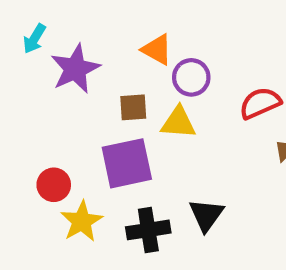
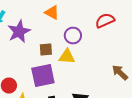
orange triangle: (157, 49) -> (52, 12), moved
red semicircle: (260, 103) -> (105, 20), moved

